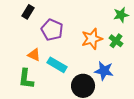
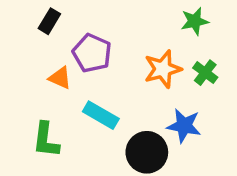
green star: (121, 15) -> (195, 21), moved
orange triangle: (34, 55) -> (60, 78), moved

